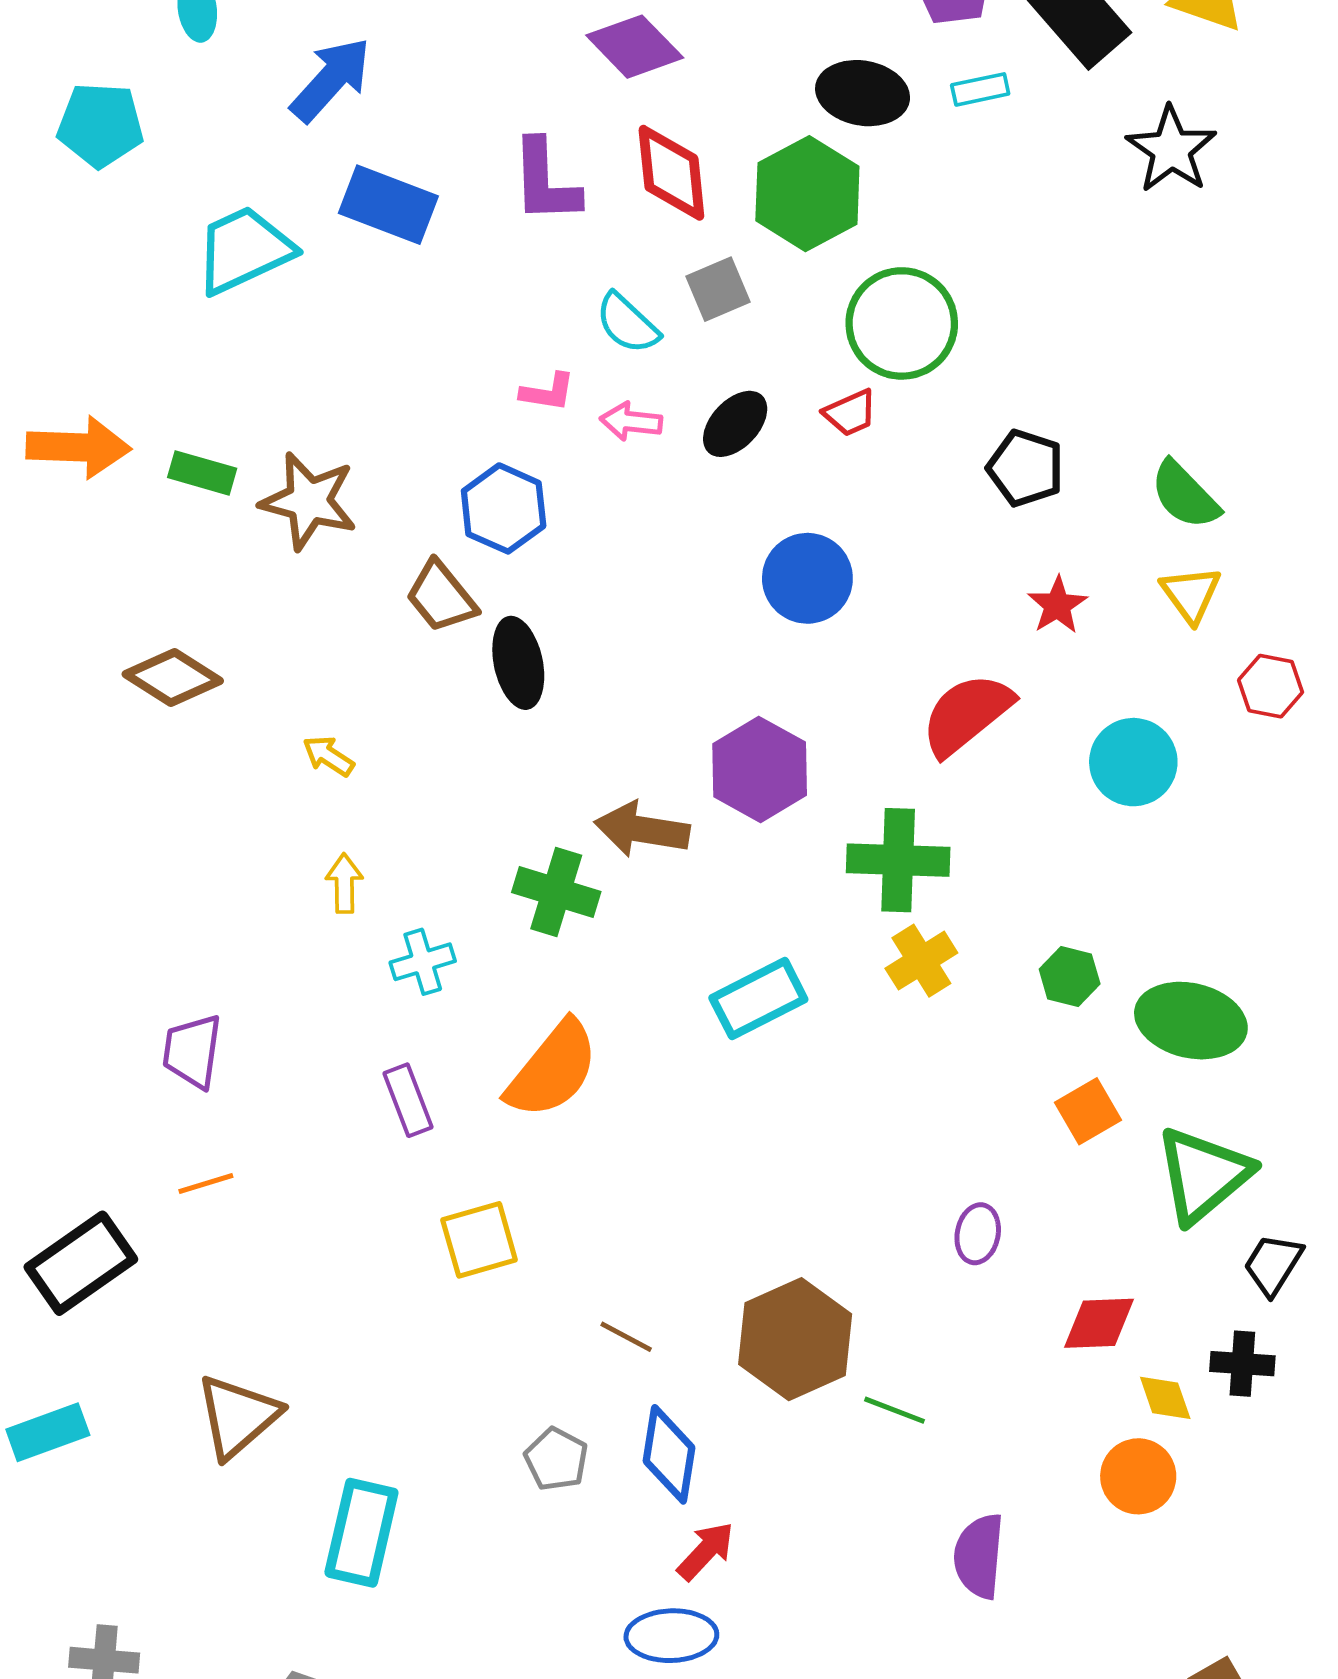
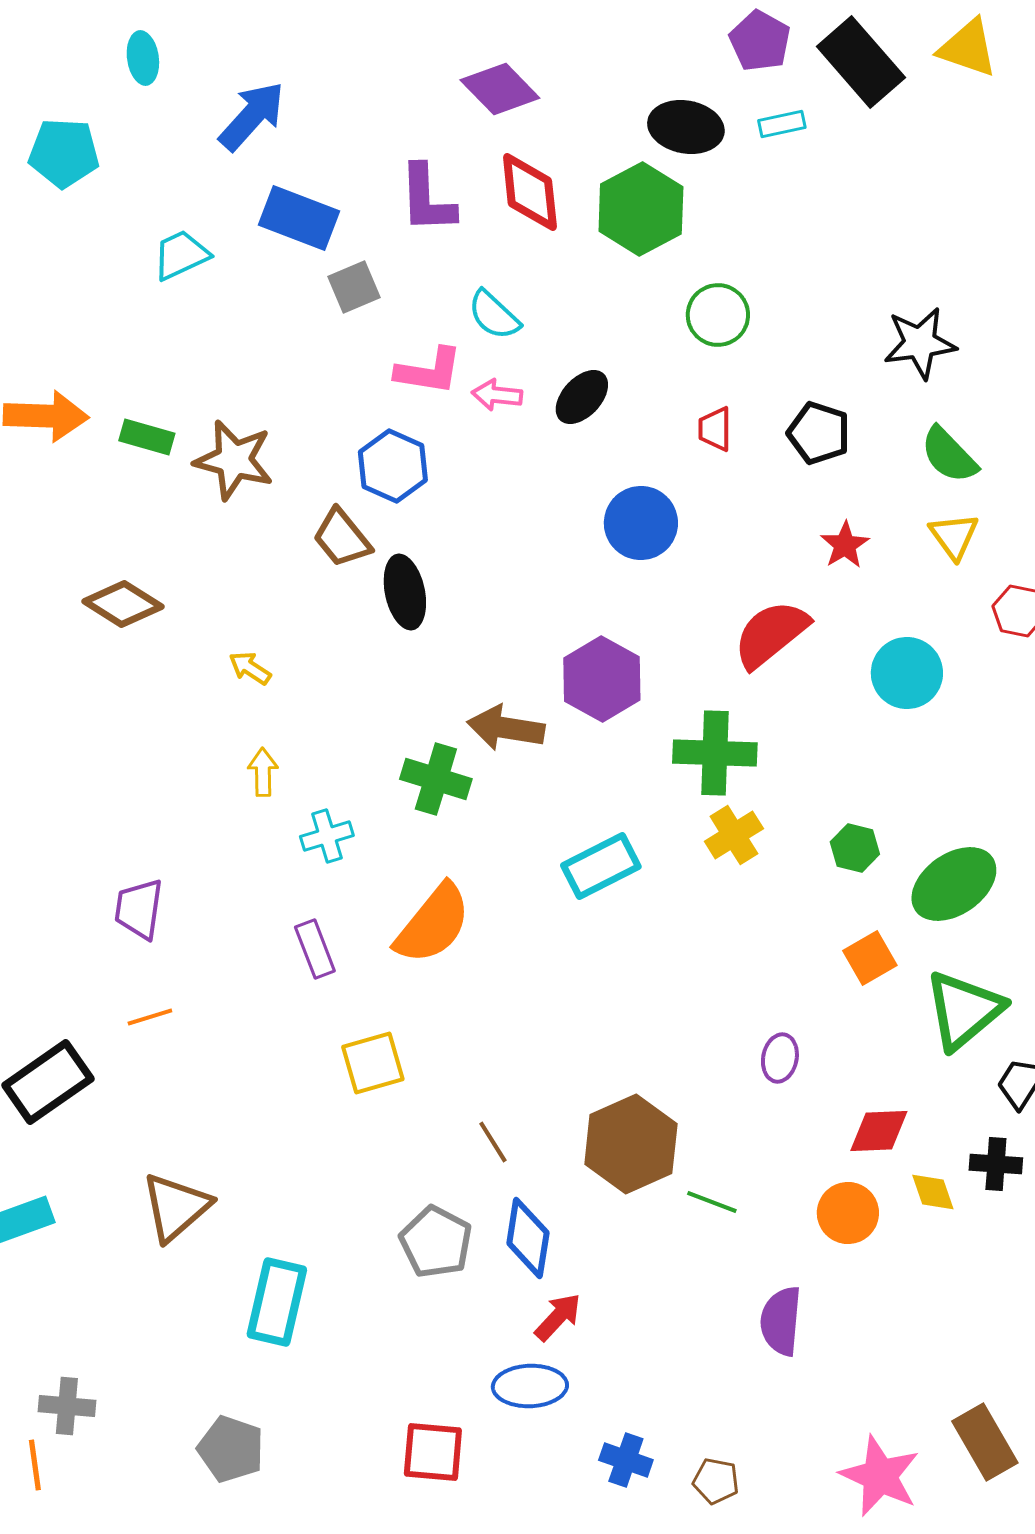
black star: (1171, 149) -> (920, 343), moved, turned 30
cyan trapezoid: (244, 250) -> (181, 255), size x0.7
gray square: (718, 289) -> (354, 287), moved
green circle: (902, 323) -> (718, 315), size x0.7
pink L-shape: (548, 392) -> (429, 371), size x1.5
red trapezoid: (850, 413) -> (715, 429), moved, turned 114
green ellipse: (1191, 1021) -> (954, 884), turned -48
brown line: (626, 1337) -> (493, 1142), turned 30
gray pentagon: (556, 1459) -> (436, 1242), size x1.4
orange circle: (1138, 1476) -> (848, 1213), moved

